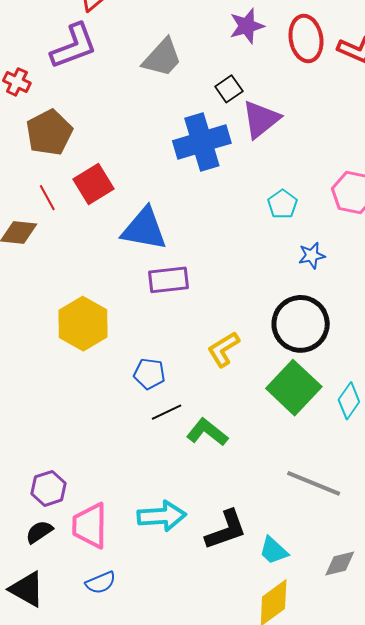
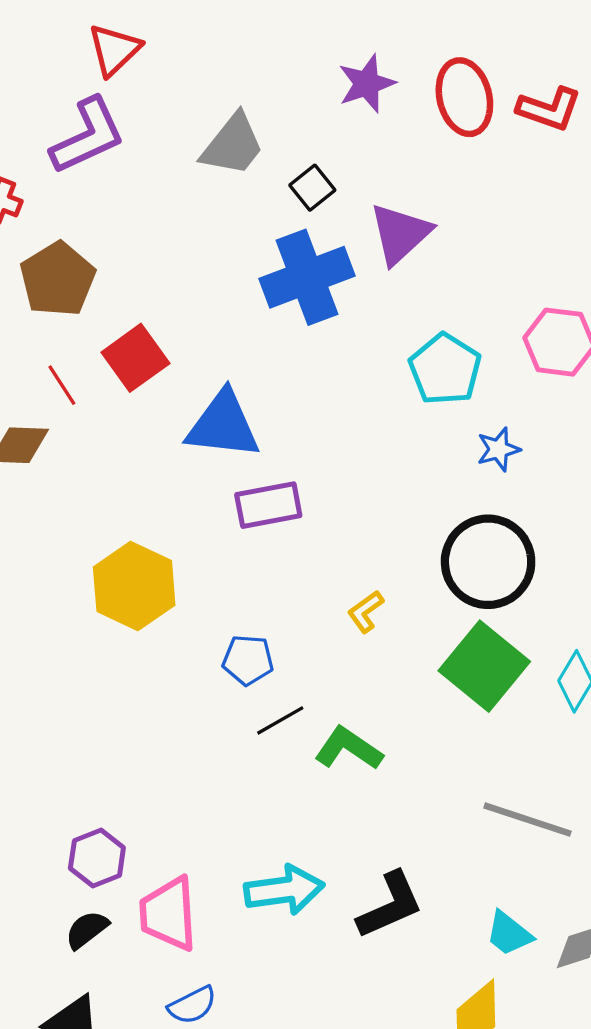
black square: (229, 89) -> (312, 188), moved
cyan pentagon: (282, 204) -> (445, 369), size x1.5
yellow L-shape: (223, 349) -> (366, 612), size x0.7
cyan trapezoid: (273, 551) -> (509, 934), moved

